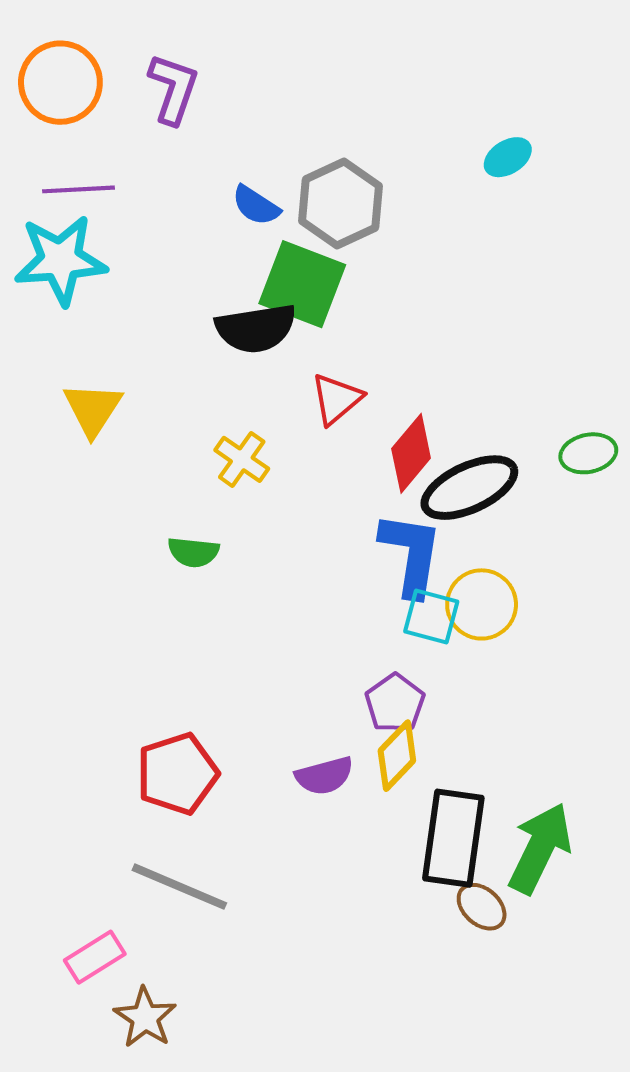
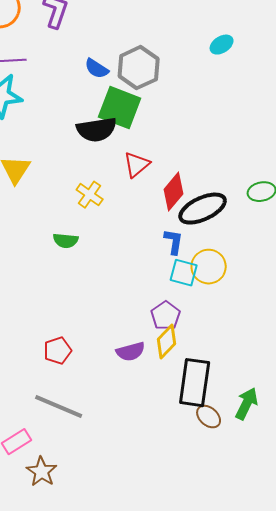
blue L-shape: (411, 554) -> (174, 242), size x0.6
red pentagon: (177, 774) -> (58, 351), size x0.7
green arrow: (540, 848) -> (247, 404), moved, size x0.7

